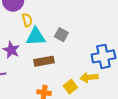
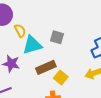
yellow square: (70, 87) -> (61, 77), moved

